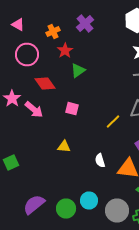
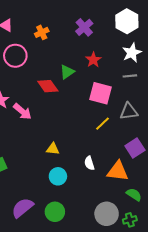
purple cross: (85, 24) -> (84, 27), moved
red star: (65, 50) -> (93, 60), moved
red diamond: (45, 84) -> (48, 86), moved
pink square: (72, 108) -> (100, 93), moved, size x1.6
cyan circle: (89, 200) -> (58, 176), moved

